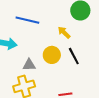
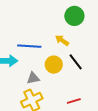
blue line: (27, 20) -> (29, 46), moved

